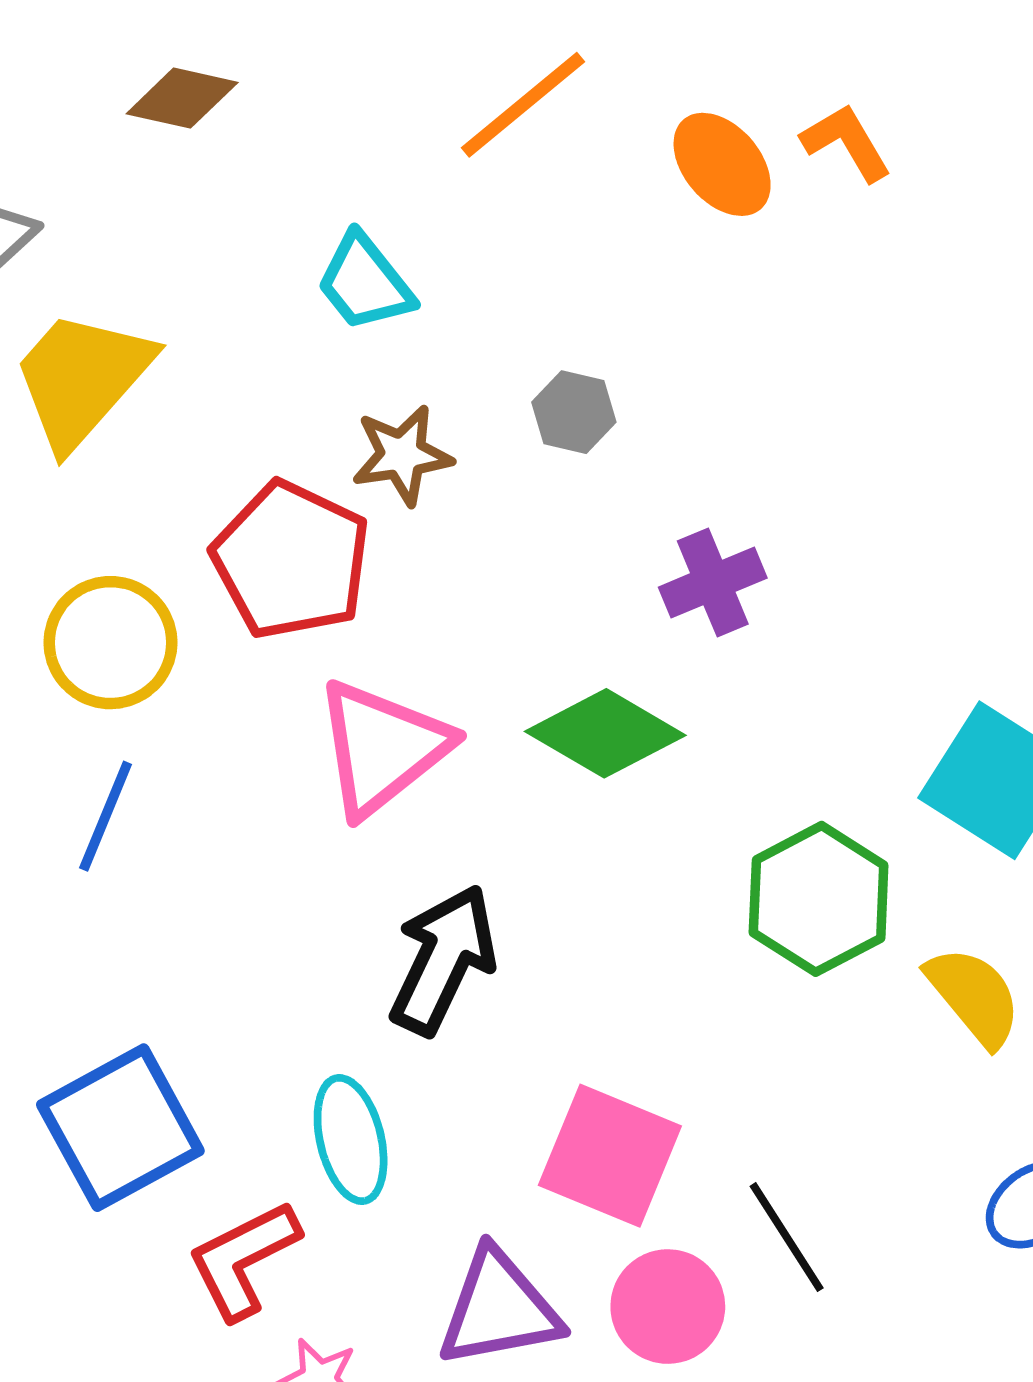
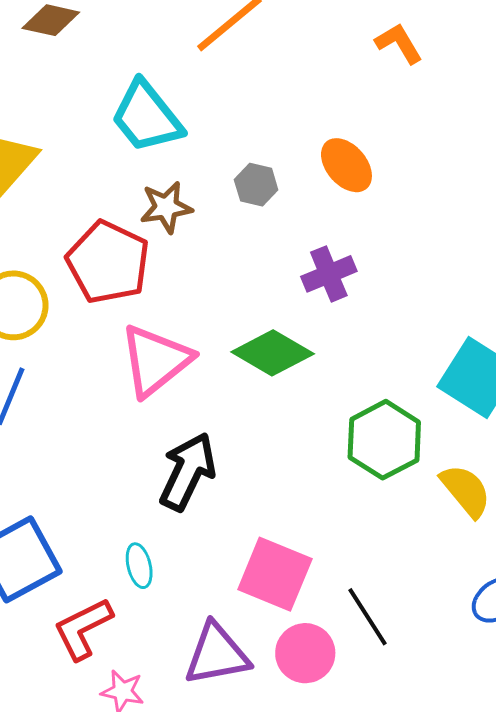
orange ellipse: (722, 164) -> (346, 165), moved
cyan trapezoid: (365, 283) -> (147, 117), size x1.4
cyan ellipse: (351, 1140) -> (139, 566), size x0.7

